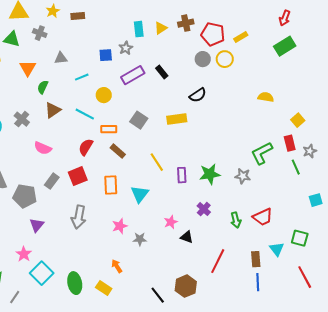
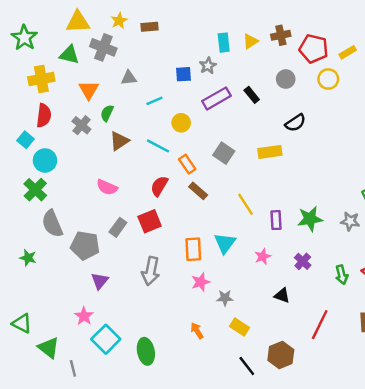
gray cross: (40, 33) -> (103, 47), size x1.5
gray circle: (203, 59) -> (286, 79), moved
gray cross: (22, 119) -> (81, 125), moved
orange rectangle: (109, 129) -> (187, 164), turned 56
orange rectangle: (111, 185) -> (193, 249), moved
pink star: (171, 222) -> (263, 257), moved
yellow rectangle: (104, 288) -> (239, 327), moved
gray line: (15, 297) -> (73, 368), turned -48

